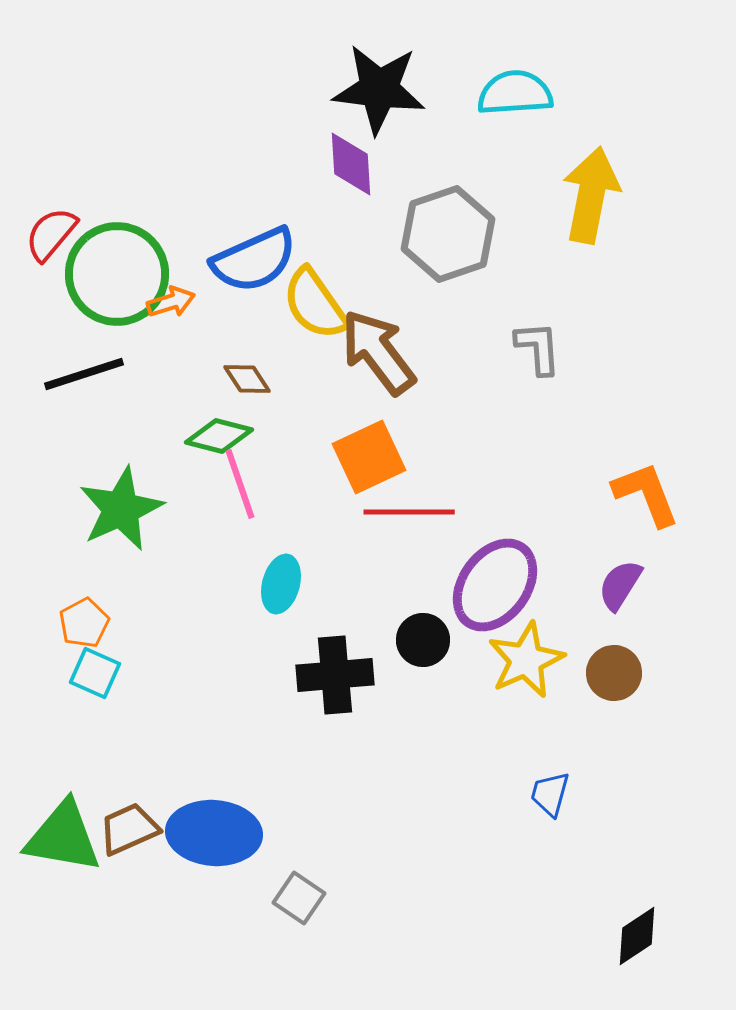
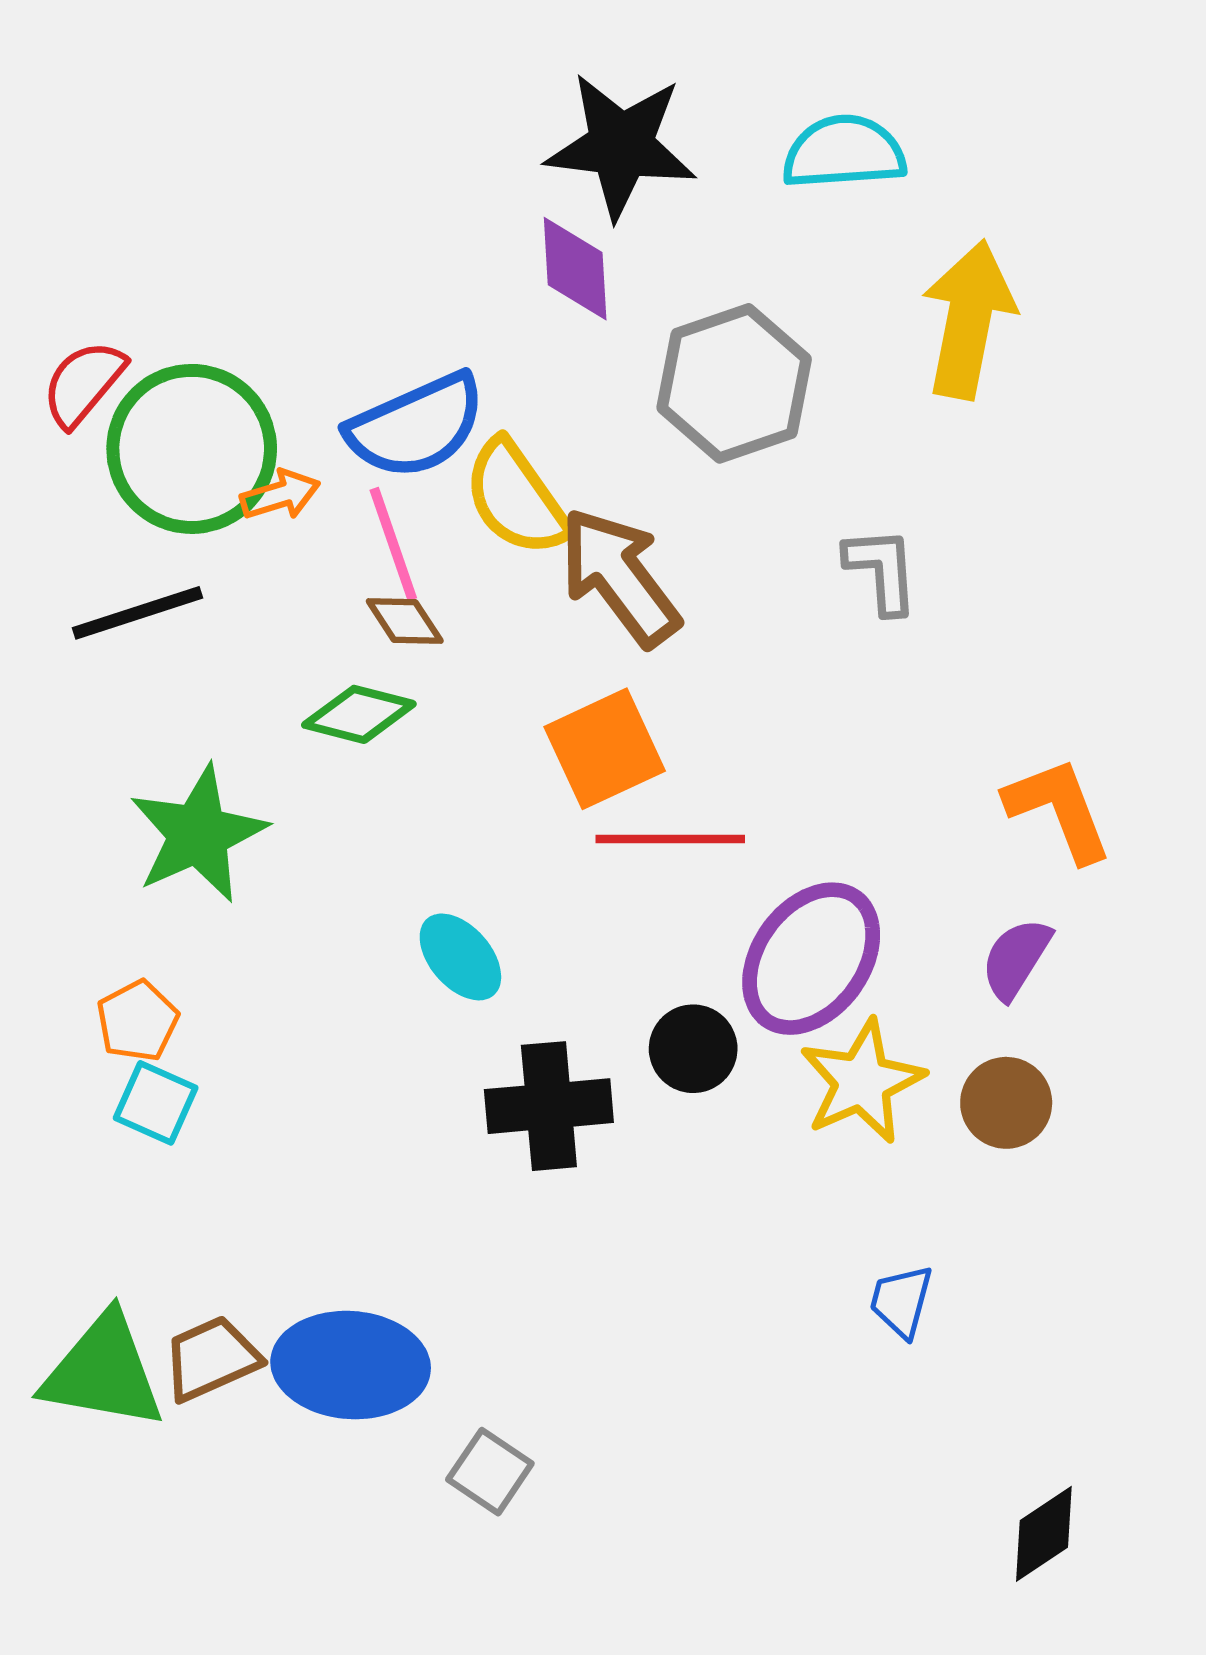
pink line: (240, 484) -> (393, 544), moved
cyan ellipse: (281, 584) -> (460, 957), turned -56

